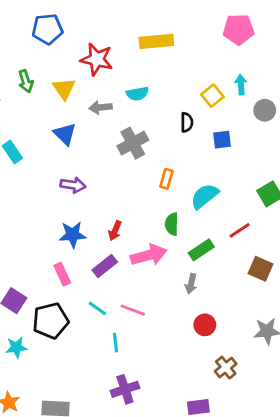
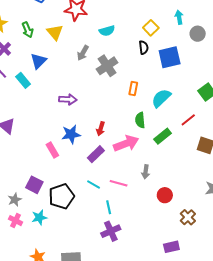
yellow square: (212, 96) -> (151, 28), moved
gray arrow: (101, 107) -> (83, 53), moved, turned -49
blue triangle: (65, 134) -> (38, 61), moved, turned 36
blue square: (222, 140) -> (170, 57), size x1.6
pink rectangle: (62, 274) -> (52, 150), moved
gray arrow: (191, 284) -> (146, 172), moved
red circle: (205, 325) -> (165, 195), moved
purple cross: (125, 389) -> (111, 231), moved

